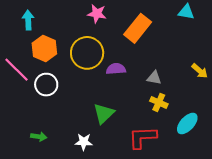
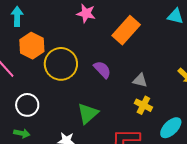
yellow circle: (87, 53) -> (61, 64), moved
purple semicircle: (116, 69) -> (102, 70), turned 48
white circle: (46, 85) -> (27, 105), moved

